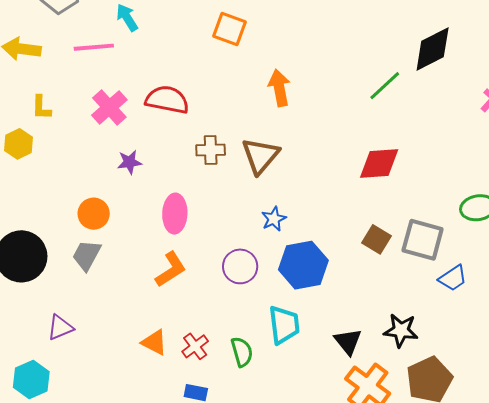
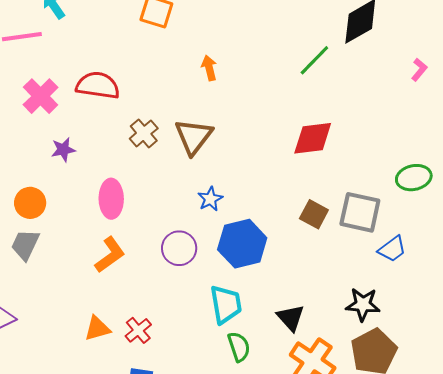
orange arrow: (279, 88) -> (209, 68), size x0.7
brown cross: (211, 150) -> (144, 133), turned -36
black star: (401, 330) -> (363, 304), moved
orange triangle: (154, 342) -> (97, 328), turned -40
green semicircle: (242, 352) -> (239, 347), moved

